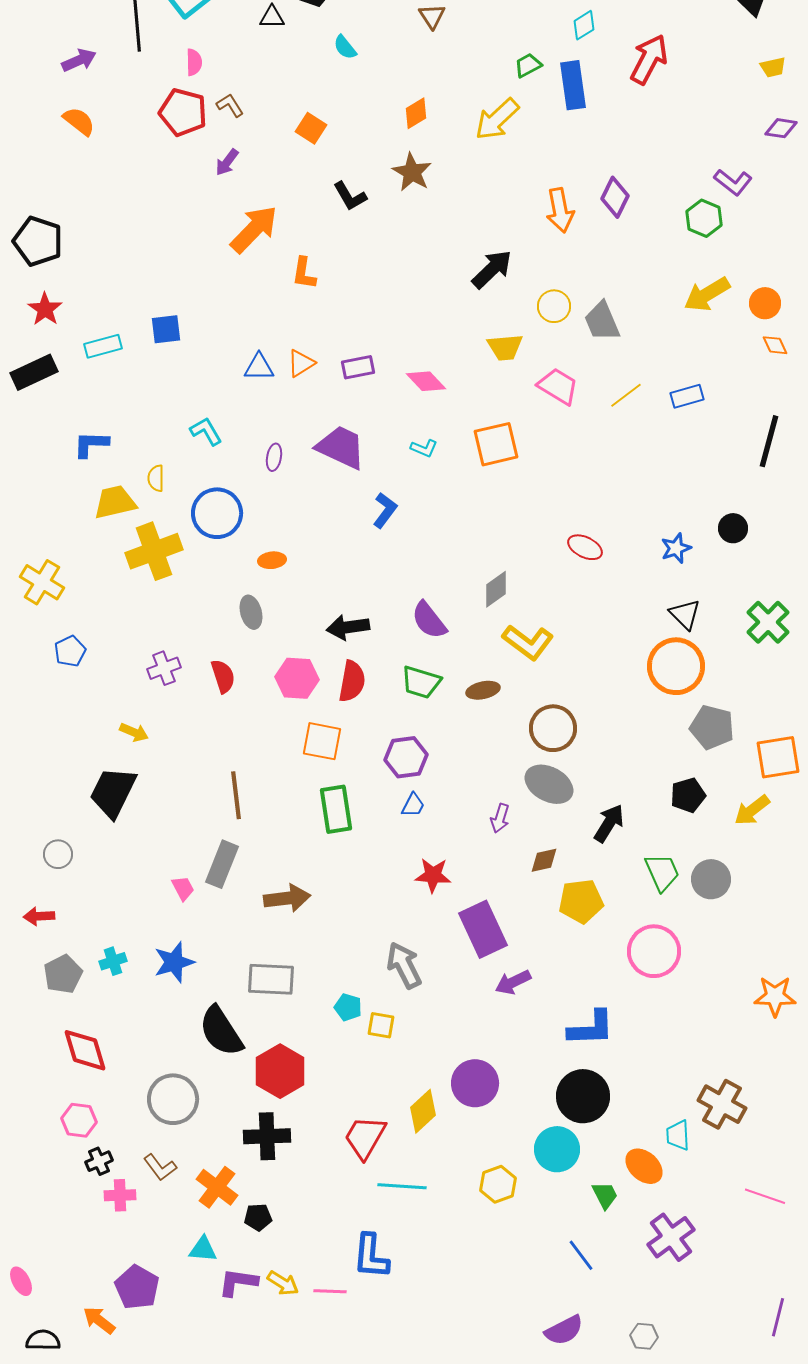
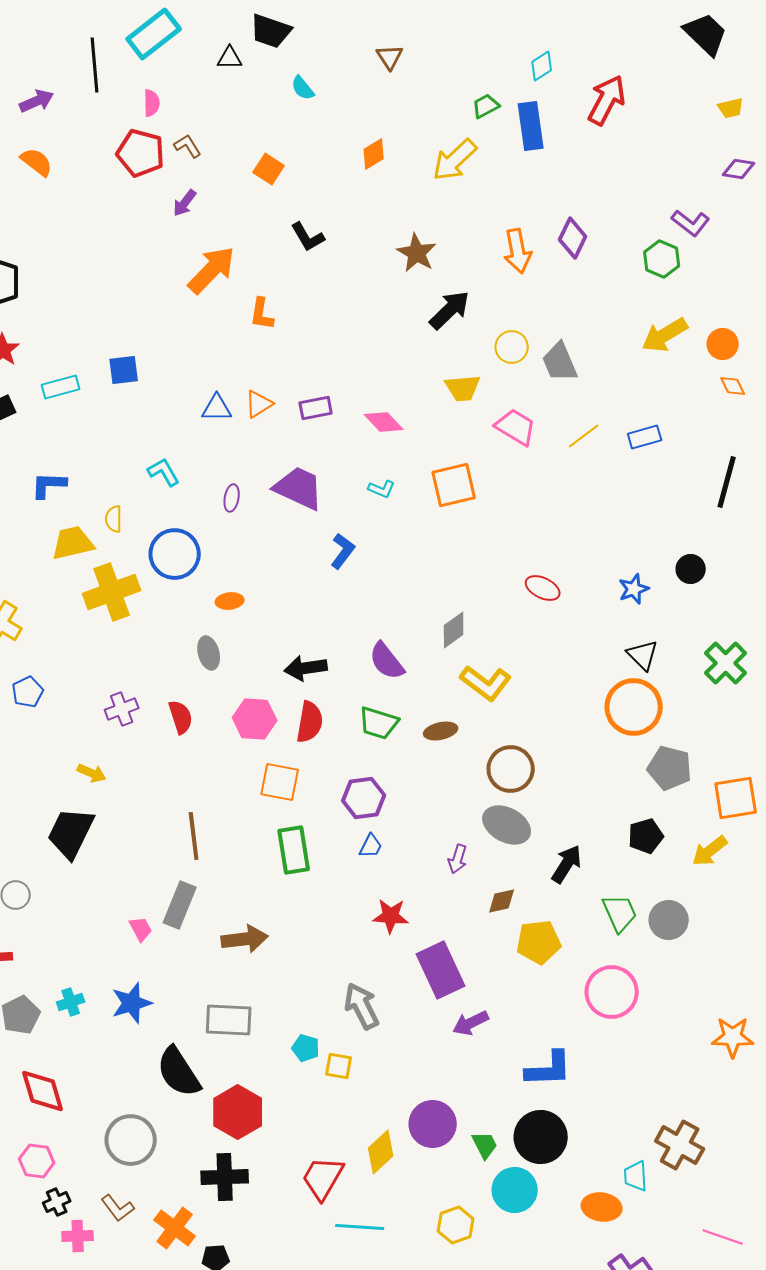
brown star: (412, 172) -> (417, 253), moved
orange ellipse: (644, 1166) -> (602, 1207), turned -33
green trapezoid: (605, 1195) -> (485, 1145), moved

